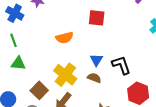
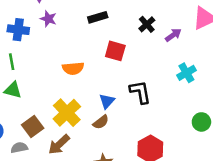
blue cross: (15, 13) -> (18, 30), turned -30
black L-shape: (121, 65) -> (140, 92), moved
brown semicircle: (94, 78) -> (101, 122), turned 112

